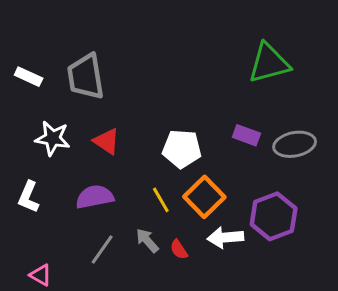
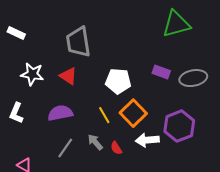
gray trapezoid: (86, 77) -> (78, 42), moved

